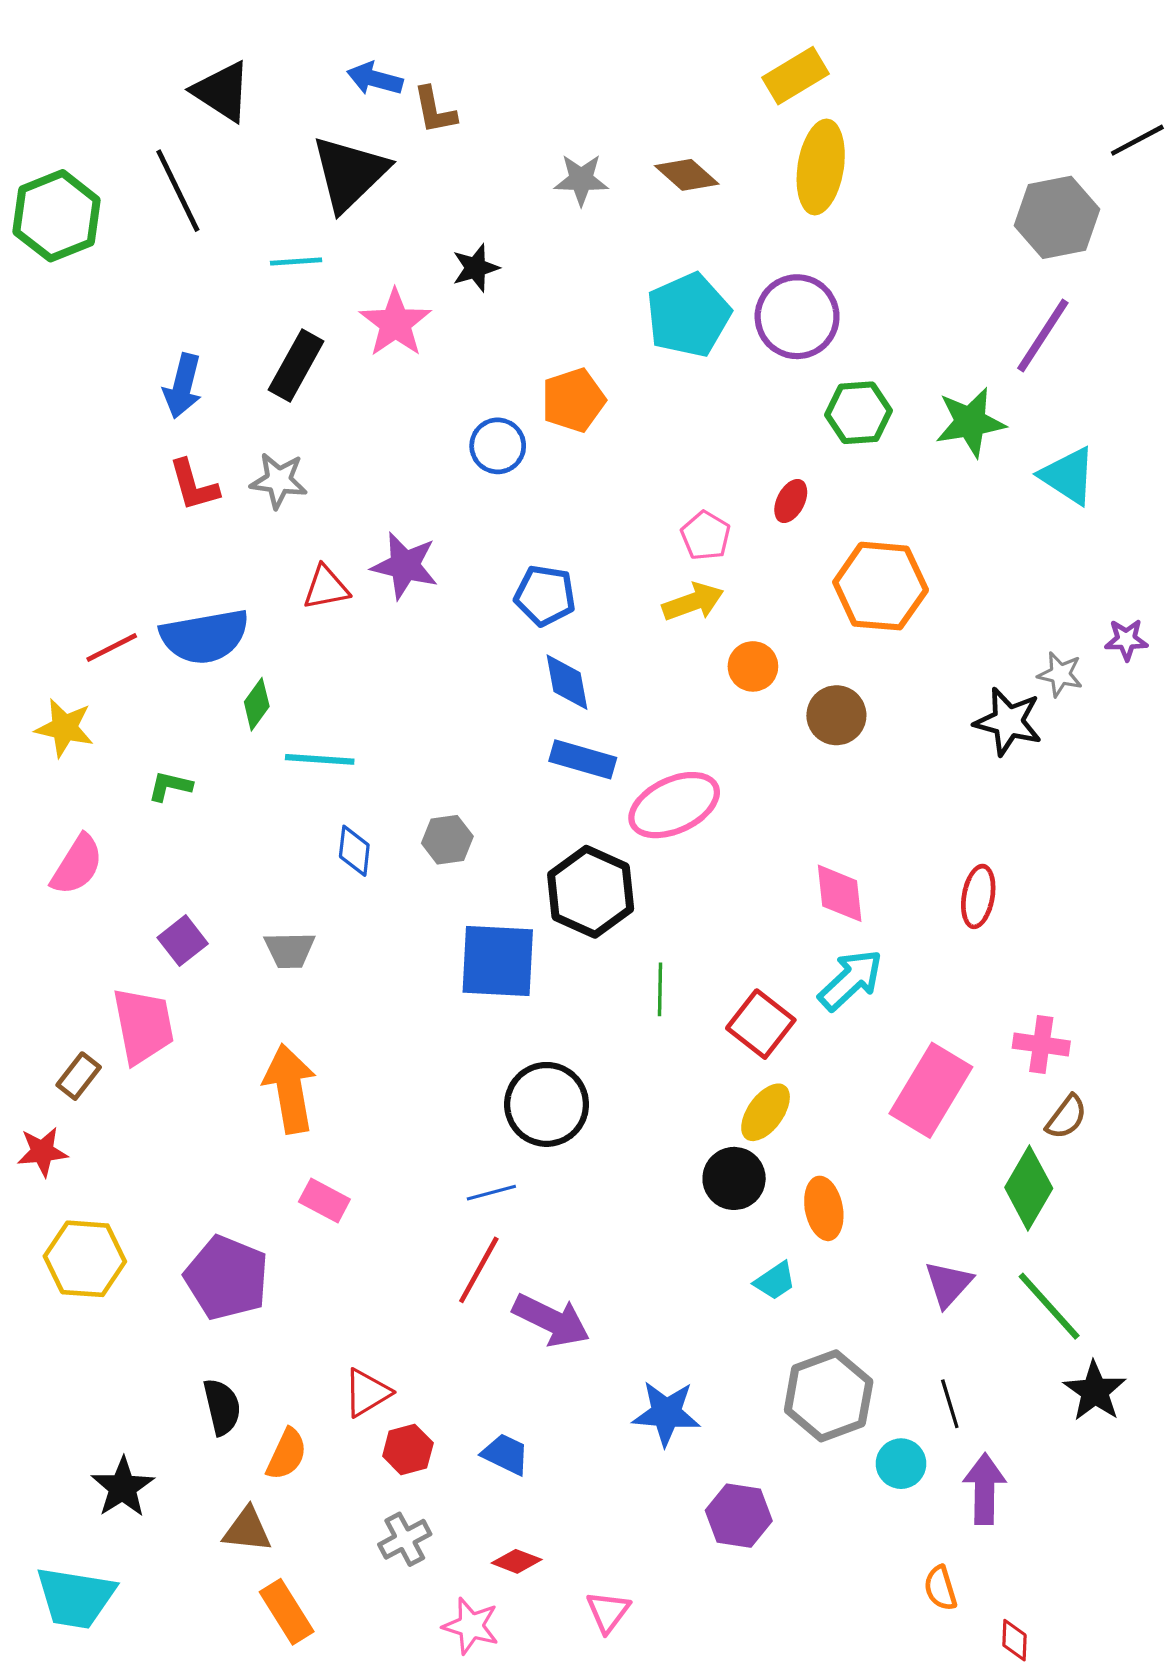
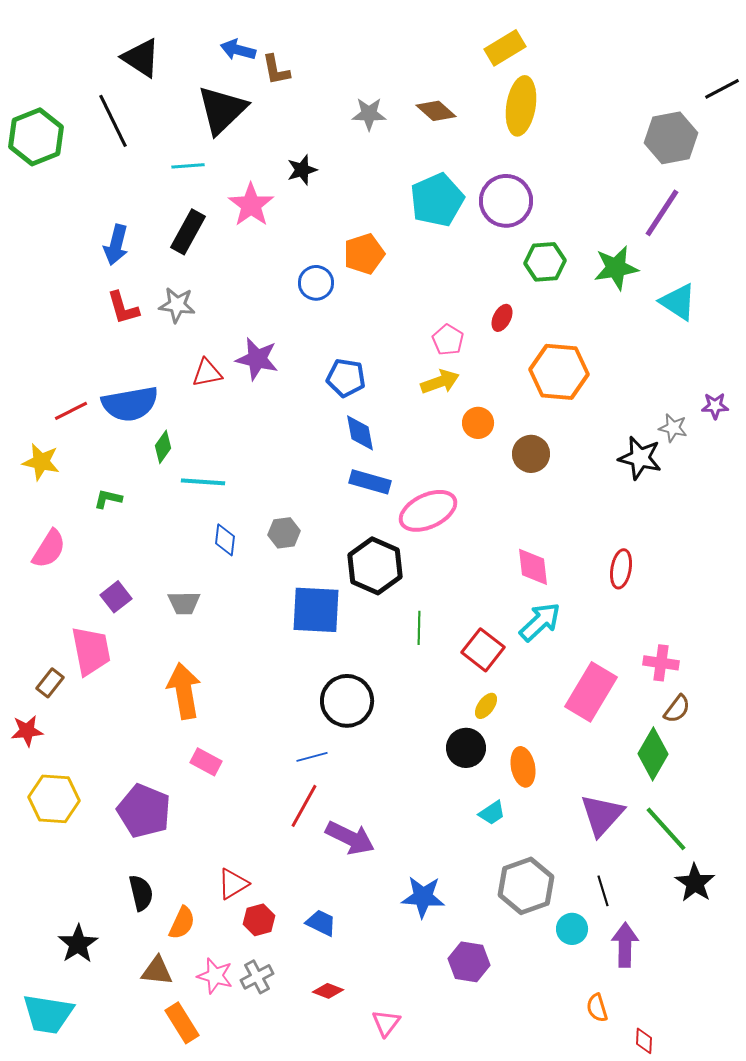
yellow ellipse: (766, 1112) -> (486, 706), size x0.7
purple triangle: (948, 1284) -> (602, 815), size x1.4
pink star: (471, 1626) -> (215, 976), moved

